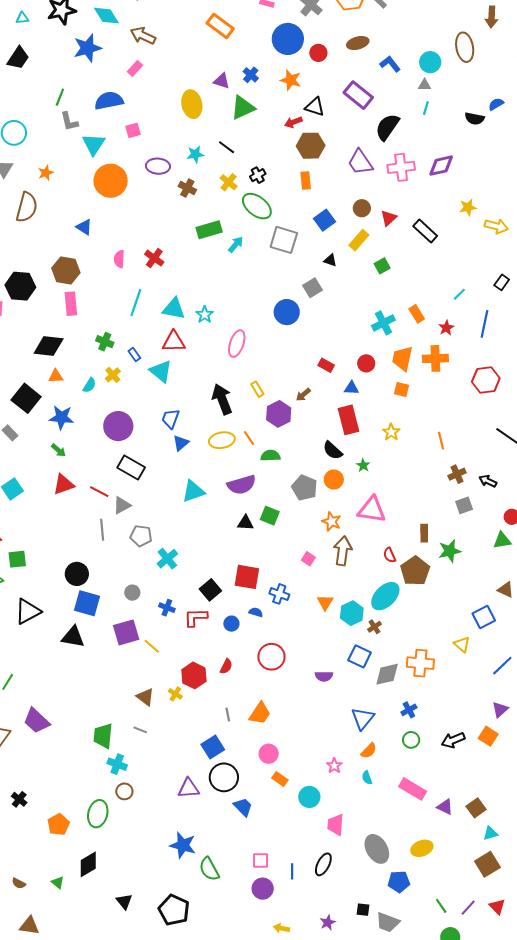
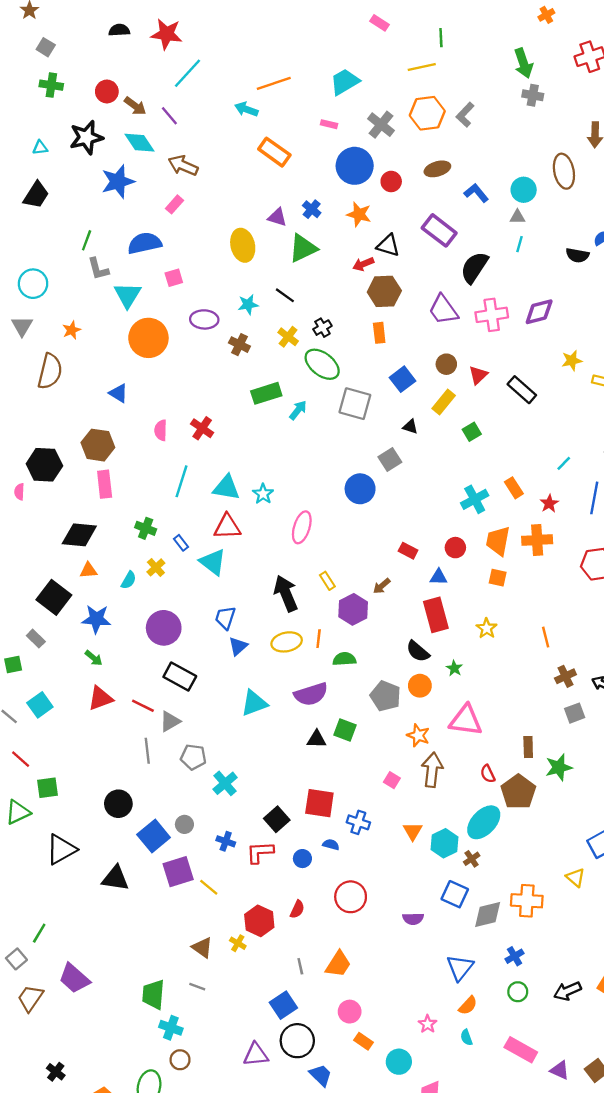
orange line: (249, 438) -> (319, 639), turned 42
blue square: (87, 603) -> (154, 836), moved, turned 36

